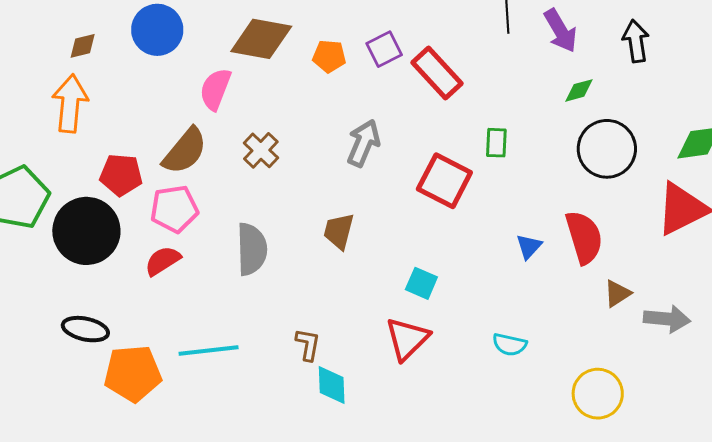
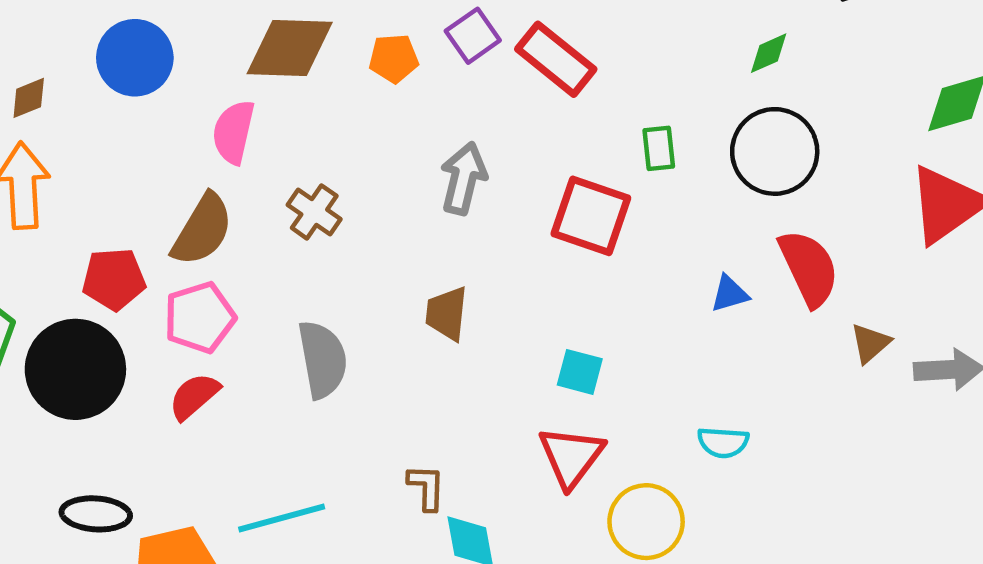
black circle: (607, 149) -> (775, 151), moved
blue triangle: (529, 246) -> (730, 294), turned 40
yellow circle: (598, 394) -> (646, 522), moved

